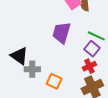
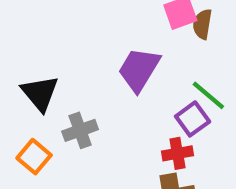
gray cross: (32, 69) -> (80, 130), moved, turned -35
orange square: (54, 81) -> (34, 157), moved

